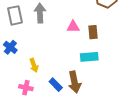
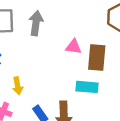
brown rectangle: (93, 32) -> (97, 58), size x1.5

